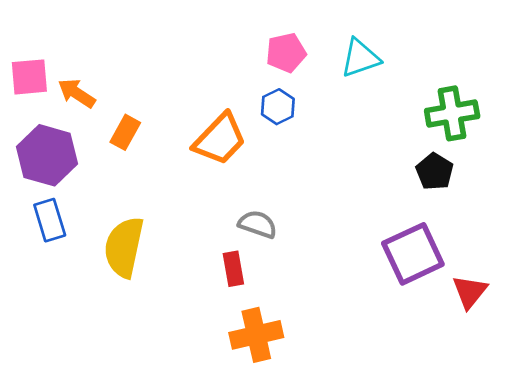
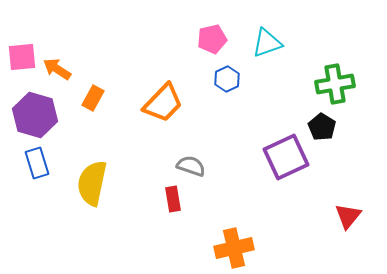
blue hexagon: (278, 107) -> (227, 79), moved
purple square: (413, 254) -> (286, 157), moved
orange cross: (256, 335) -> (234, 248), moved

